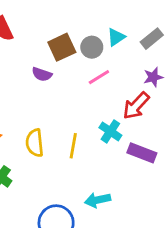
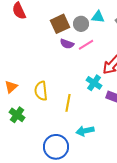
cyan triangle: (116, 37) -> (98, 17), turned 40
purple semicircle: (42, 74) -> (67, 44), moved
yellow line: (73, 146) -> (68, 103), moved

